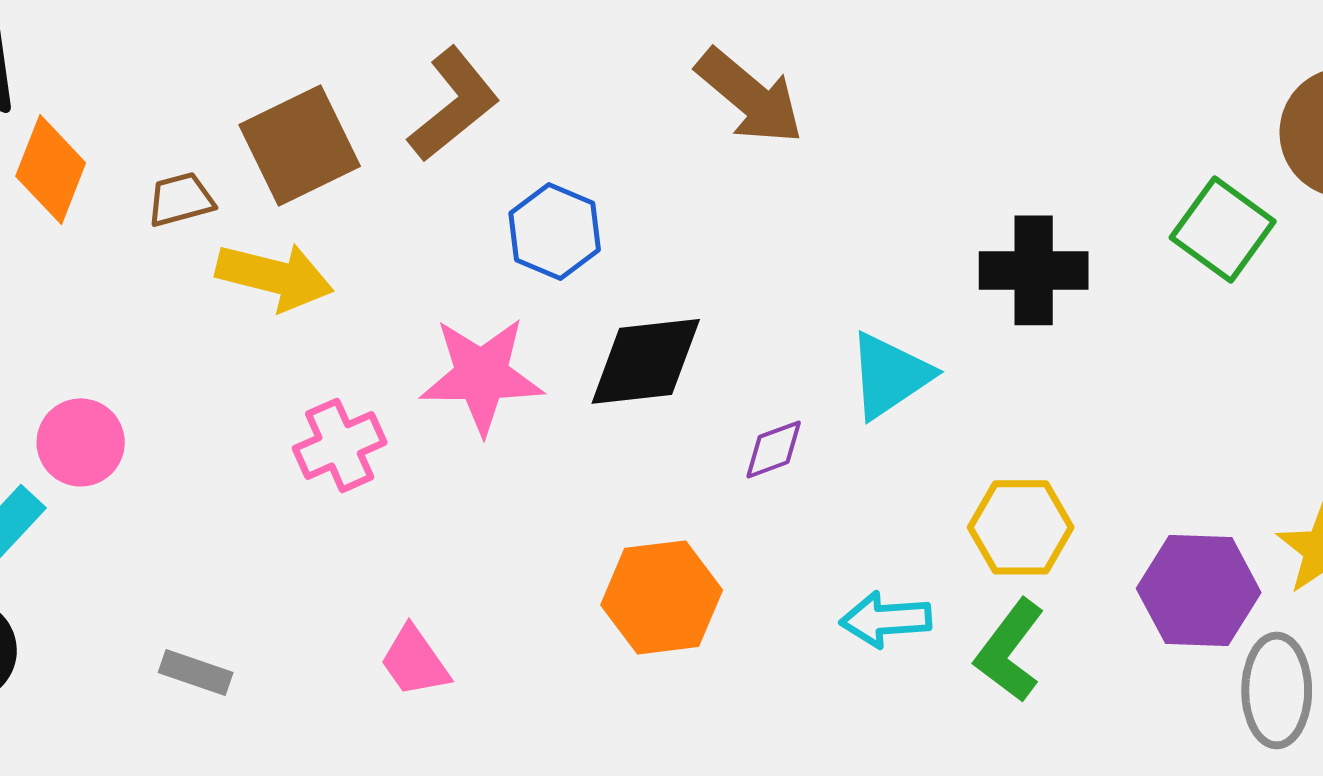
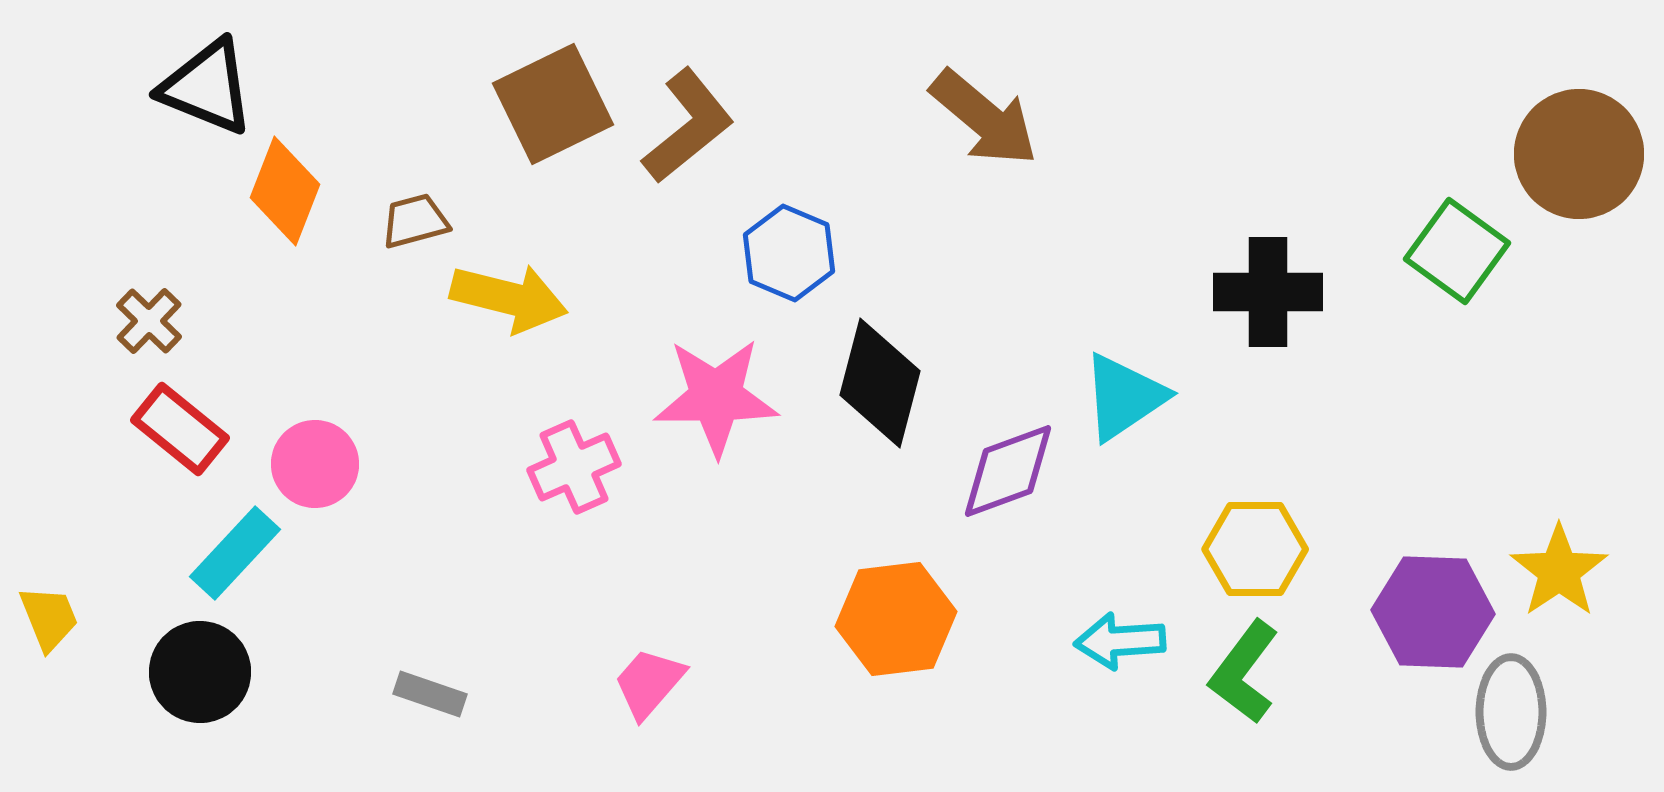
brown square: (300, 145) -> (553, 104), moved
black diamond: (646, 361) -> (880, 383), turned -69
purple diamond: (774, 449) -> (1008, 471), size x1.6
pink trapezoid: (415, 661) -> (649, 683), turned 76

